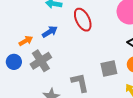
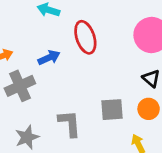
blue arrow: (50, 32) -> (49, 58), moved

